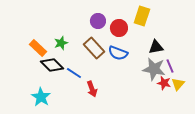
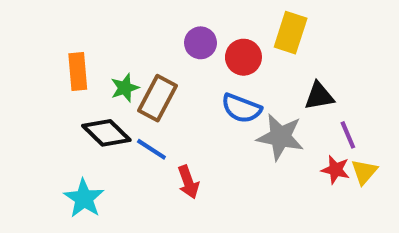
orange rectangle: (38, 48) -> (78, 71), moved, turned 42
brown rectangle: (94, 48) -> (158, 98), moved, turned 70
gray star: (154, 69) -> (280, 137), moved

